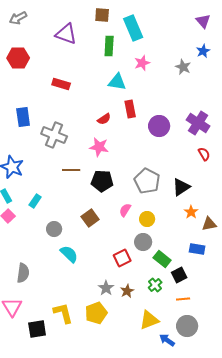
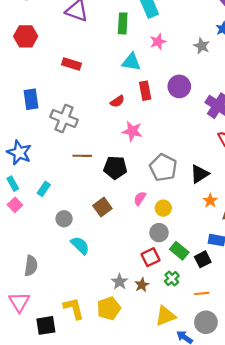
purple circle: (159, 126) -> (179, 86), moved
pink star: (99, 147) -> (132, 131), moved
red square: (122, 258) -> (150, 257), moved
black square: (179, 275) -> (203, 259), moved

